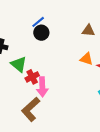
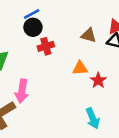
orange triangle: (86, 59) -> (80, 68), turned -32
red cross: (32, 77) -> (46, 46), moved

